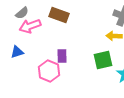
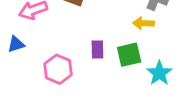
purple rectangle: (62, 56) -> (97, 49), moved

